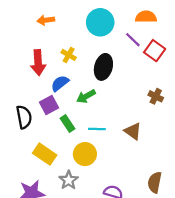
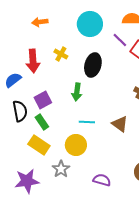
blue semicircle: (60, 83) -> (13, 80), moved
green arrow: (86, 96) -> (77, 92), turned -54
green rectangle: (68, 124) -> (42, 122), moved

